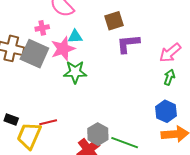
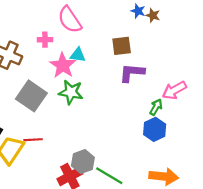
pink star: (63, 49) -> (63, 65), turned -30
gray square: (34, 54) -> (31, 96), moved
green arrow: (169, 77) -> (156, 107), moved
blue hexagon: (166, 111) -> (155, 129), moved

